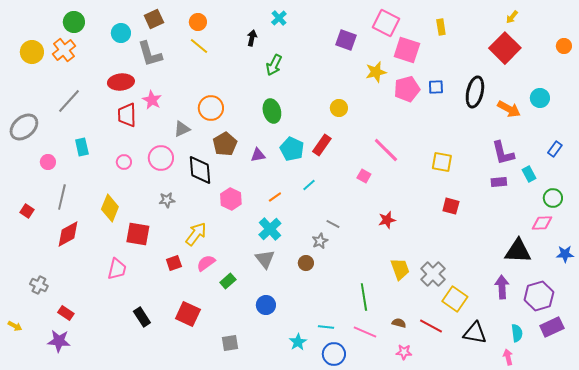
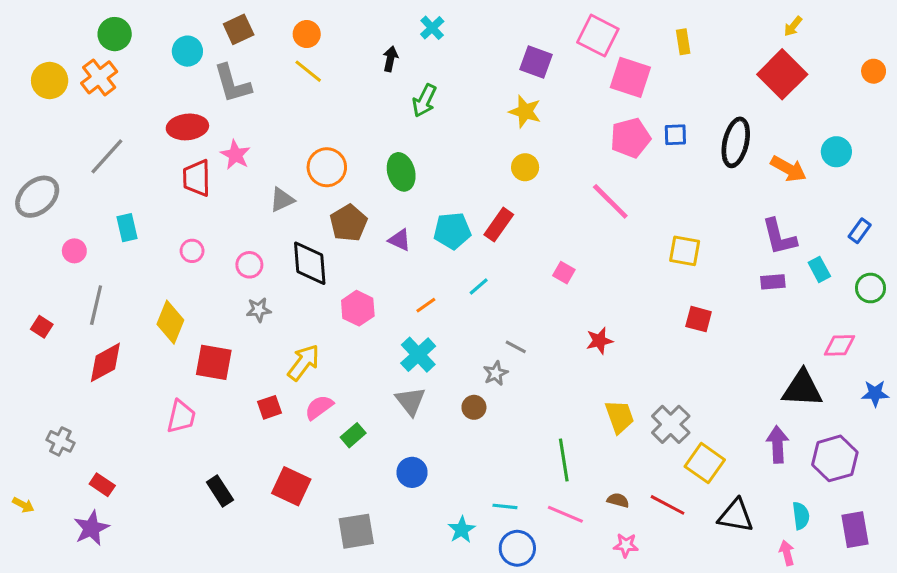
yellow star: (376, 72) -> (525, 111), moved, turned 30
green ellipse: (272, 111) -> (401, 172), moved
cyan pentagon: (292, 149) -> (452, 231), turned -30
pink line: (386, 150) -> (610, 201), moved
purple triangle: (258, 155) -> (400, 240), turned 35
pink circle: (161, 158) -> (249, 265), moved, size x0.7
green circle: (553, 198) -> (870, 288), moved
purple rectangle: (552, 327) -> (855, 530), moved, turned -75
purple star: (59, 341) -> (91, 528), turned -30
gray square: (230, 343) -> (356, 531), size x1.4

